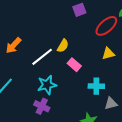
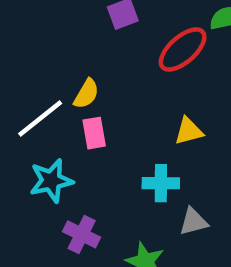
yellow triangle: (108, 54) -> (189, 131), moved
pink rectangle: (74, 65) -> (94, 133), moved, turned 40
purple cross: (42, 106) -> (82, 234), moved

